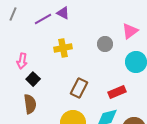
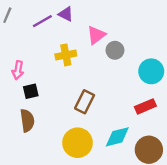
pink triangle: (130, 31) -> (96, 35), moved
black square: (33, 79) -> (31, 91), turned 32
red rectangle: (117, 92) -> (145, 106), moved

